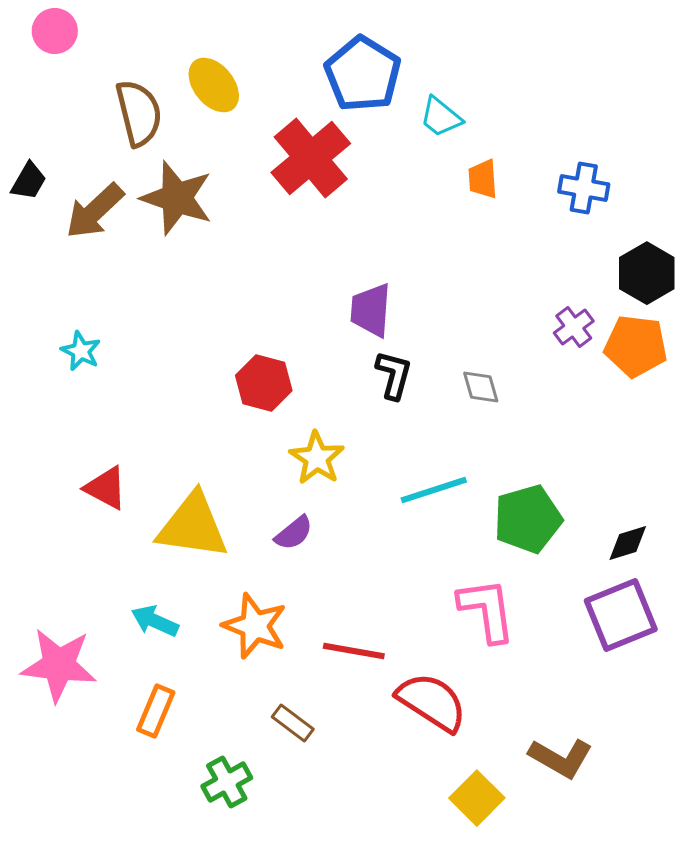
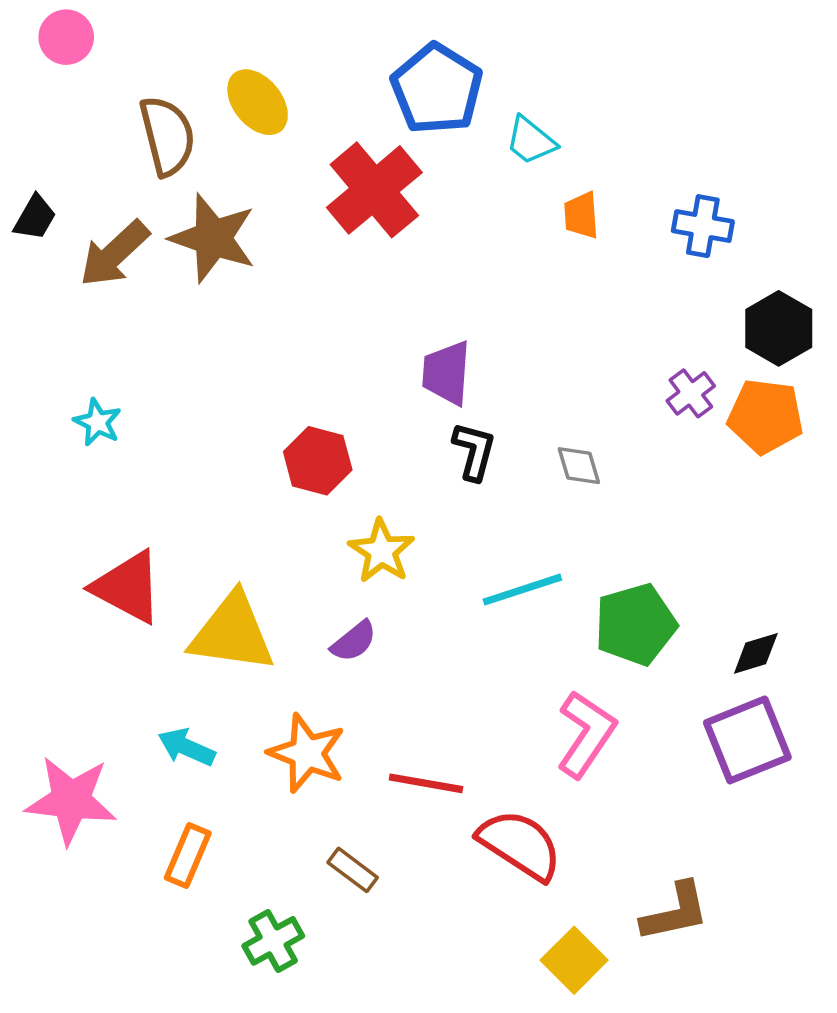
red triangle: (106, 488) -> (128, 587), size x1.4
pink L-shape: (487, 610) -> (586, 734), turned 42
brown L-shape: (561, 758) -> (675, 912), turned -42

